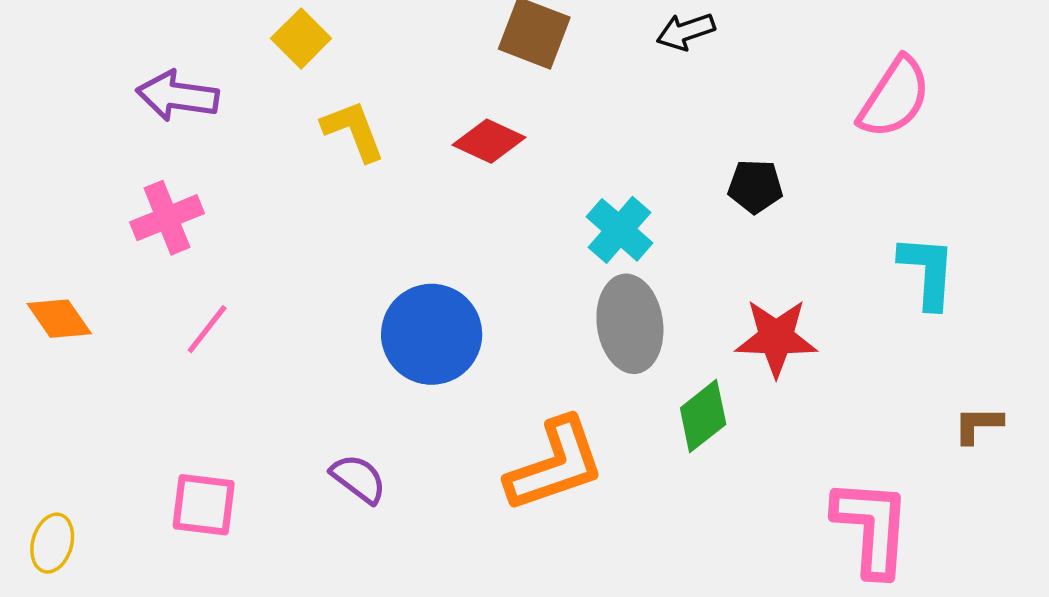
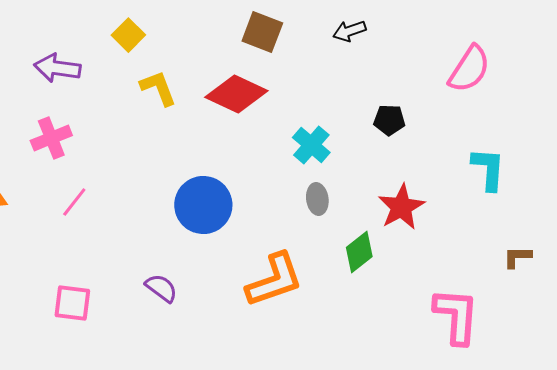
red diamond: (489, 141) -> (236, 94), size x1.5
gray ellipse: (630, 324) -> (317, 199), size x0.6
red star: (776, 338) -> (401, 207), turned -30

